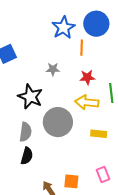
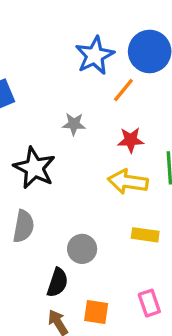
orange line: (82, 48) -> (123, 90), turned 35
gray circle: (58, 122) -> (82, 249), moved, size x0.6
black semicircle: (27, 156) -> (57, 282), moved

